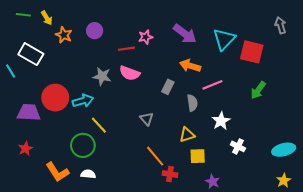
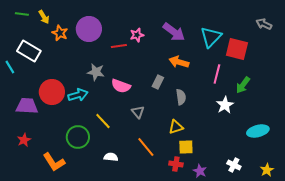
gray arrow: (280, 25) -> (264, 24), turned -49
purple circle: (95, 31) -> (89, 29), size x1.6
pink semicircle: (130, 73) -> (121, 86), moved
pink line: (212, 85) -> (217, 74), moved, turned -54
white star: (221, 121) -> (225, 105), moved
yellow line: (99, 125) -> (103, 121), moved
white cross: (238, 146) -> (234, 165), moved
cyan ellipse: (284, 150) -> (258, 131), moved
white semicircle: (88, 174) -> (111, 157), moved
red cross: (170, 174) -> (176, 164), moved

